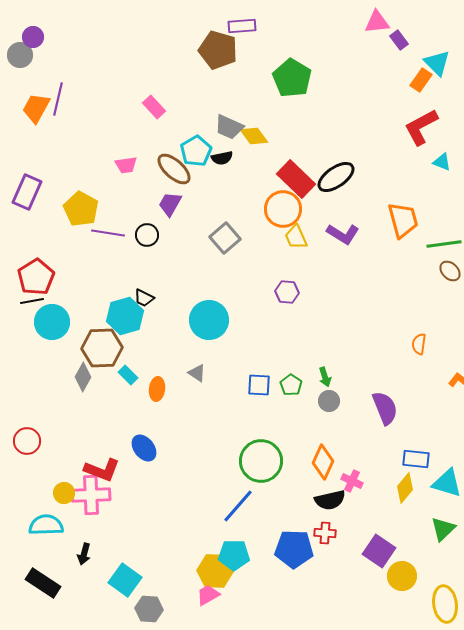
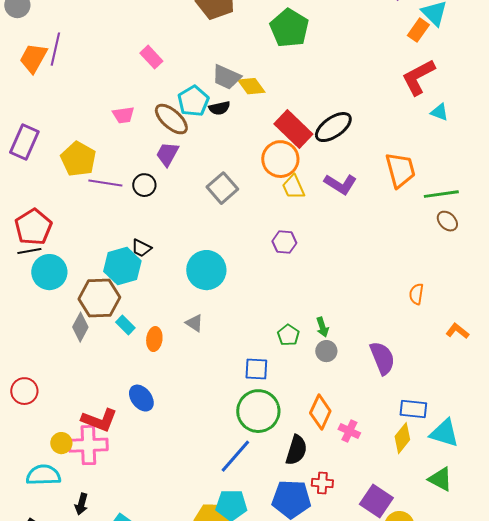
blue square: (259, 385) -> (256, 369), moved
black semicircle: (330, 500) -> (296, 450), moved, turned -60
green triangle: (443, 529) -> (440, 479), turned -48

